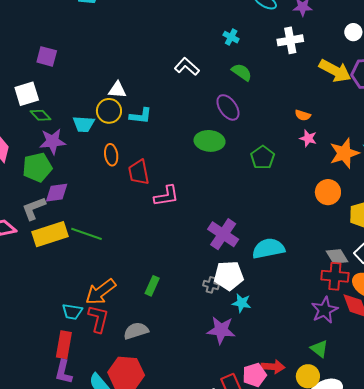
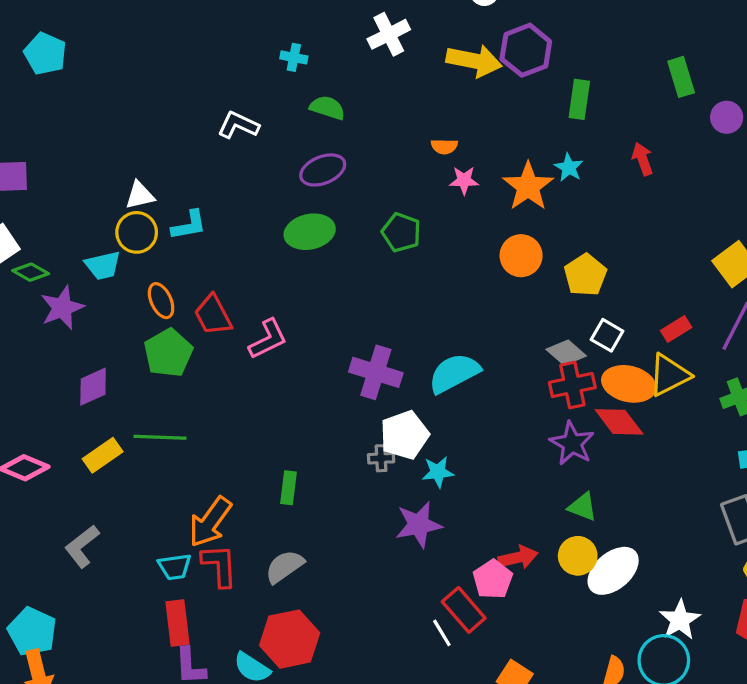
purple ellipse: (228, 107) -> (323, 170), turned -60
green pentagon: (37, 167) -> (168, 353), moved
gray L-shape: (34, 208) -> (82, 546), moved
yellow rectangle: (50, 234) -> (103, 455), size x0.7

